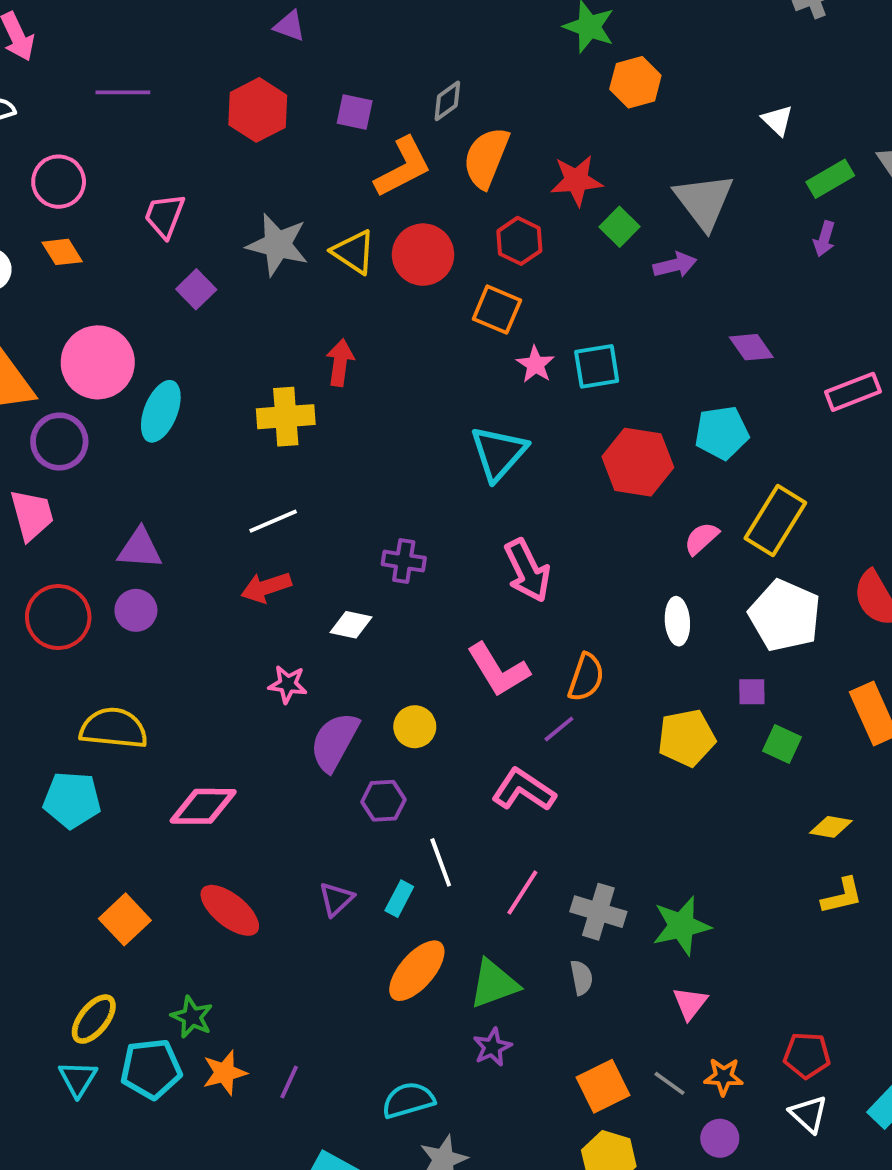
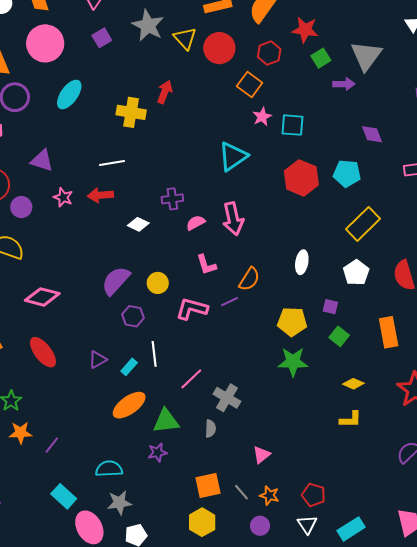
pink circle: (98, 362) -> (45, 43), moved
pink semicircle: (701, 538) -> (196, 223), moved
purple cross: (404, 561) -> (172, 199), turned -30
purple circle: (136, 610) -> (21, 207), moved
white pentagon: (785, 616) -> (356, 273), size x0.7
pink L-shape: (498, 670) -> (206, 265), size x0.7
pink star: (288, 684) -> (63, 197), moved
pink L-shape: (524, 790) -> (192, 309), moved, turned -32
green star: (681, 926) -> (293, 362), moved

